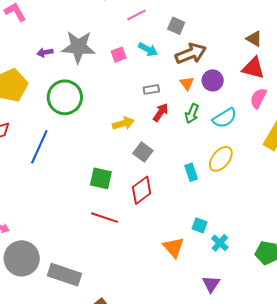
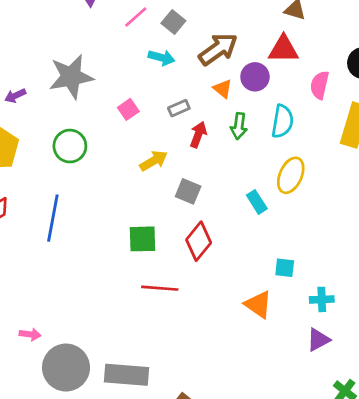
gray square: (176, 26) -> (173, 22), moved, turned 30
purple arrow: (45, 52) -> (15, 96), moved
pink square: (119, 55) -> (128, 109), moved
red triangle: (253, 68) -> (283, 49), moved
green circle: (65, 97) -> (70, 146), size x0.7
cyan semicircle: (225, 118) -> (282, 121), turned -35
cyan cross: (220, 243) -> (322, 299), moved, turned -30
purple triangle: (211, 284) -> (318, 340), turned 42

